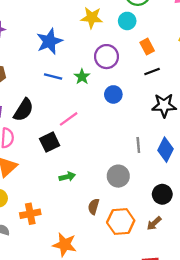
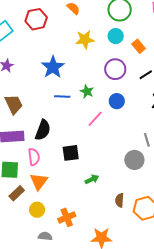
orange rectangle: (147, 47) -> (139, 46), moved
purple circle: (107, 57) -> (115, 69), moved
pink line: (69, 119) -> (95, 119), moved
black square: (50, 142) -> (71, 153), turned 30
gray circle: (118, 176) -> (134, 160), moved

